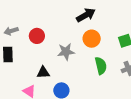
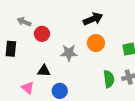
gray arrow: (11, 31) -> (24, 22), moved, turned 32
green semicircle: (101, 66) -> (109, 79), moved

